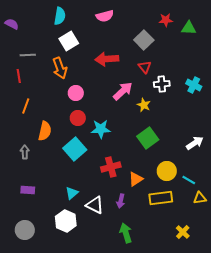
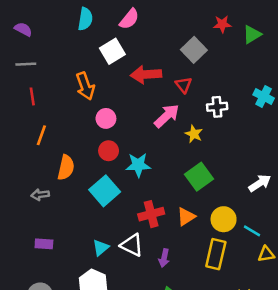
pink semicircle: (105, 16) -> (129, 19), moved, turned -36
green triangle: (189, 28) -> (252, 34), turned -35
white square: (69, 41) -> (112, 51), moved
gray line: (28, 55) -> (26, 64), moved
red triangle: (145, 67) -> (183, 85), moved
cyan cross: (194, 85) -> (264, 96), moved
gray arrow: (25, 152) -> (40, 195), turned -96
orange triangle: (136, 179) -> (186, 217), moved
yellow rectangle: (161, 198) -> (216, 254), turned -70
white triangle: (95, 205) -> (132, 245), moved

